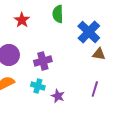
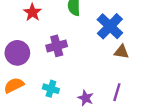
purple cross: (43, 61) -> (57, 46), moved
purple star: (58, 96) -> (86, 98), moved

